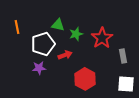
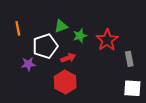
green triangle: (58, 25) -> (61, 26), turned -32
purple star: (39, 68) -> (28, 64), moved
red hexagon: (85, 79) -> (65, 82), moved

